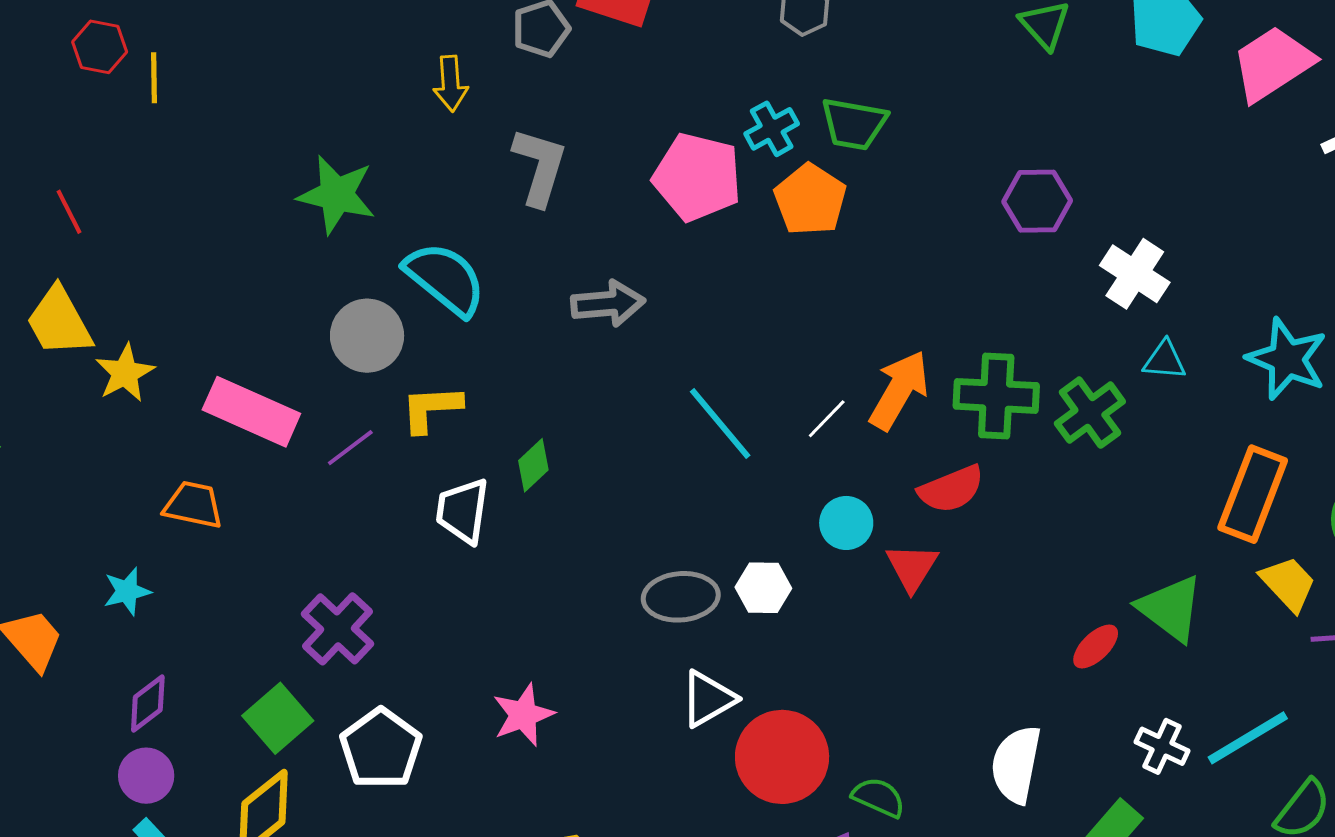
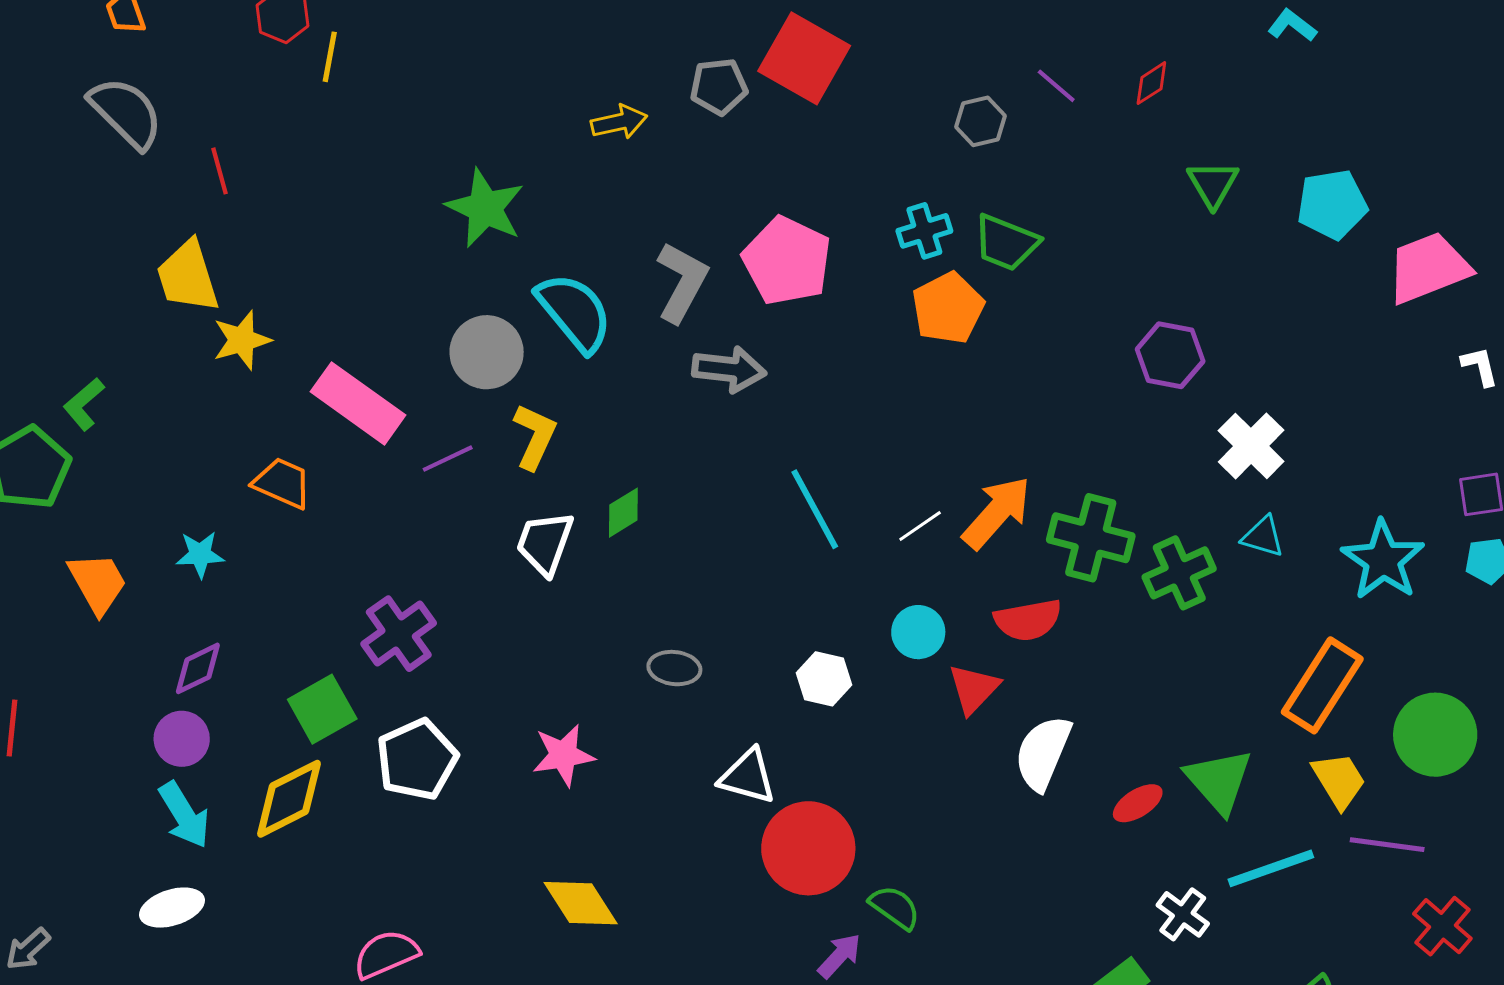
yellow arrow: (451, 83) -> (619, 122), turned -110
gray L-shape: (540, 167) -> (682, 282), moved
pink pentagon: (697, 177) -> (787, 261), moved
yellow L-shape: (431, 409) -> (535, 436), turned 106
gray ellipse: (681, 597) -> (674, 668), moved, size x0.7
white triangle: (708, 699) -> (748, 776), turned 34
cyan line: (1248, 738) -> (1271, 868), moved
white semicircle: (1016, 764) -> (1043, 753), moved

